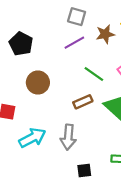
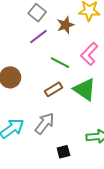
gray square: (77, 17) -> (37, 13), turned 30
gray arrow: (68, 137) -> (45, 123), turned -140

